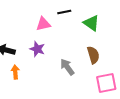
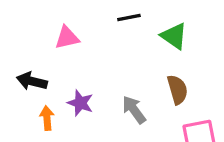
pink triangle: (43, 24) -> (67, 38), moved
purple star: (37, 49) -> (80, 103), moved

